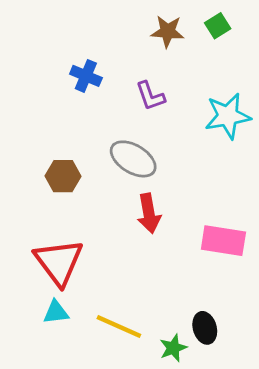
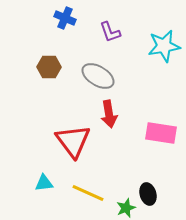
brown hexagon: (63, 176) -> (49, 67), moved
red triangle: (59, 262) -> (73, 141), moved

